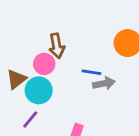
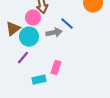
blue line: (91, 72) -> (67, 24), turned 32
gray arrow: (104, 83) -> (54, 33), moved

